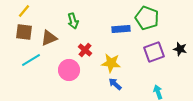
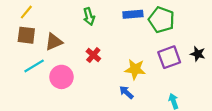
green arrow: (73, 21) -> (89, 16), moved
blue rectangle: (121, 29) -> (133, 14), moved
yellow star: (111, 63) -> (135, 69), moved
pink circle: (69, 70) -> (61, 77), moved

